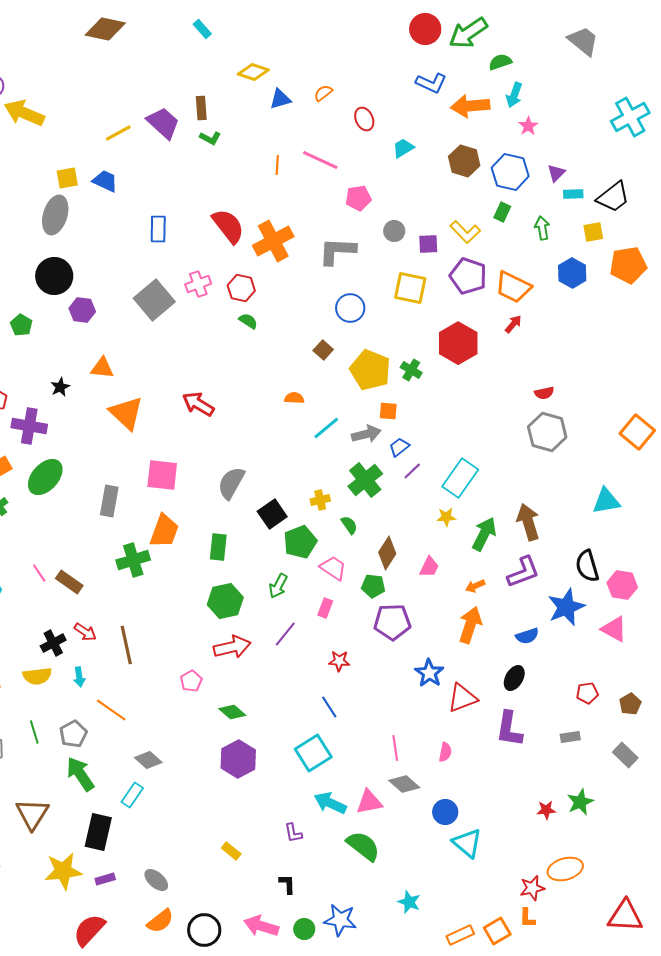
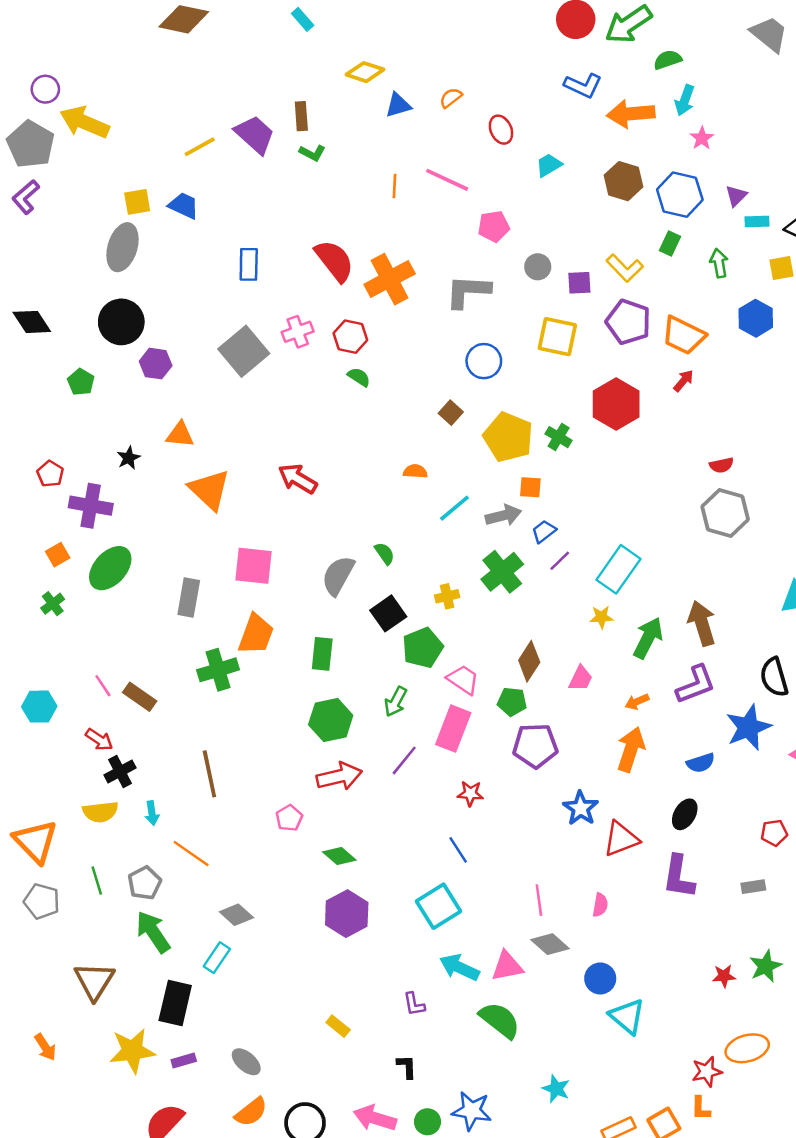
green semicircle: (349, 525) -> (385, 553), moved
pink rectangle: (325, 608) -> (453, 729), size x1.8
red arrow: (85, 632) -> (99, 740), moved

